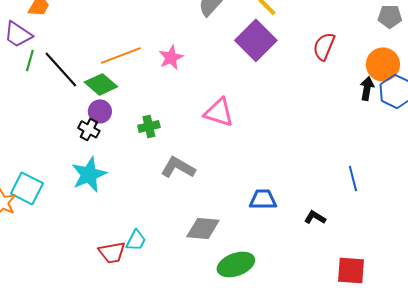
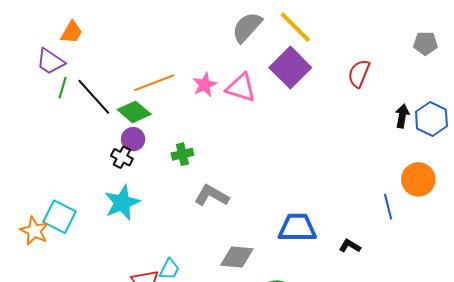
orange circle: (383, 64) -> (418, 179), moved
pink triangle: (219, 112) -> (241, 88), moved
blue trapezoid: (263, 199) -> (297, 228), size x1.4

